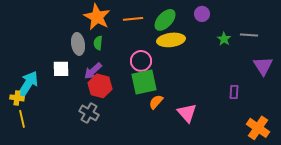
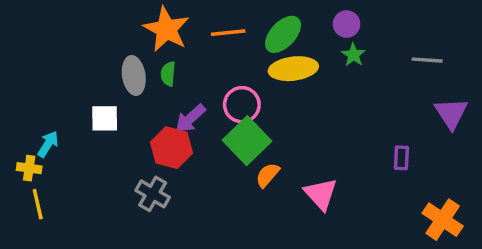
green star: (224, 39) -> (353, 55), moved
purple arrow: (93, 71) -> (190, 118), moved
green square: (144, 82) -> (247, 141), turned -32
cyan arrow: (28, 84) -> (48, 144), size x0.6

